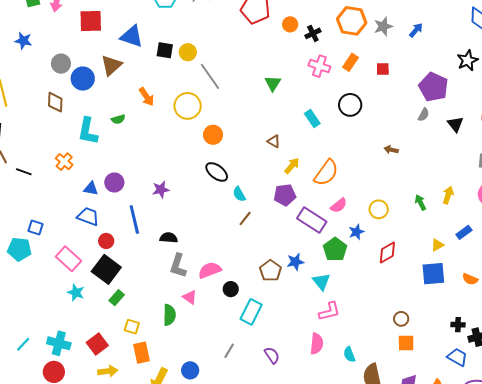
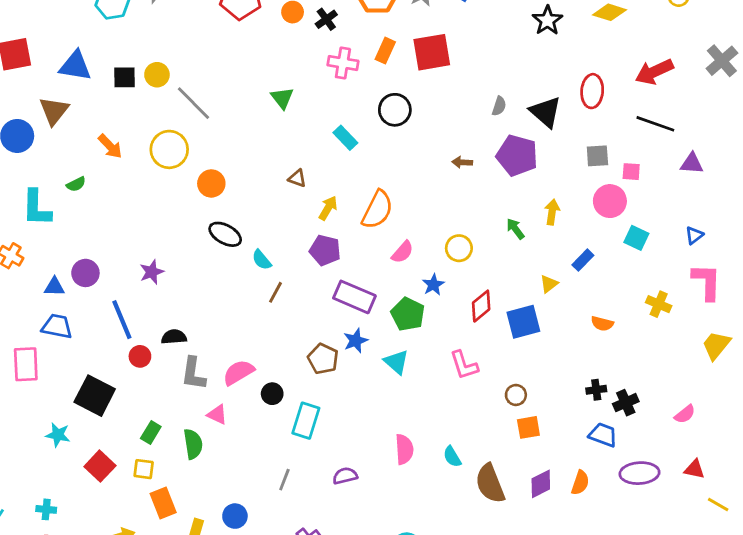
red square: (383, 69) -> (432, 52), size x2.0
purple pentagon: (434, 87) -> (517, 155), moved
black triangle: (455, 124) -> (546, 112), size x1.4
purple pentagon: (285, 195) -> (325, 250), turned 30
purple rectangle: (312, 220) -> (354, 297), moved
red circle: (106, 241) -> (140, 356), moved
pink rectangle: (69, 259) -> (26, 364), moved, turned 55
blue square: (433, 274) -> (523, 322), moved
green rectangle: (117, 298) -> (151, 433), moved
pink L-shape: (329, 311) -> (464, 365), moved, turned 95
cyan cross: (59, 343) -> (46, 509), size x0.6
red square: (97, 344) -> (100, 466), moved
purple semicircle: (272, 355) -> (345, 476), turned -60

